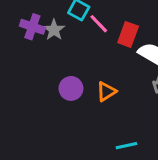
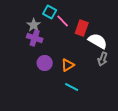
purple cross: (32, 27) -> (35, 38), moved
cyan line: (126, 146) -> (72, 87), moved, turned 40

